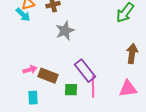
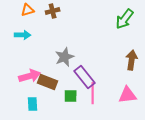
cyan arrow: (23, 15) -> (23, 35), moved, turned -42
gray star: (65, 31) -> (65, 57), moved
pink arrow: (30, 70) -> (30, 76), size x1.5

